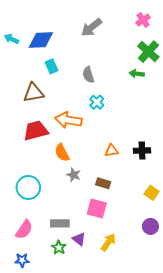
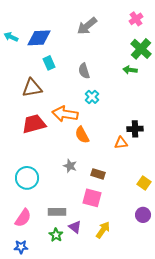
orange triangle: (112, 151) -> (121, 143), moved
black cross: (142, 151) -> (135, 129), moved
orange semicircle: (62, 153) -> (82, 135), moved

